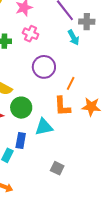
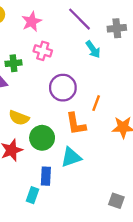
gray cross: (87, 22) -> (117, 28), moved
orange L-shape: (62, 106) -> (76, 124), moved
gray square: (57, 168) -> (116, 201), moved

